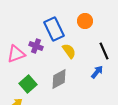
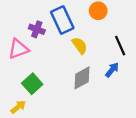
purple cross: (36, 46) -> (37, 29), moved
gray diamond: (59, 79) -> (82, 78), moved

